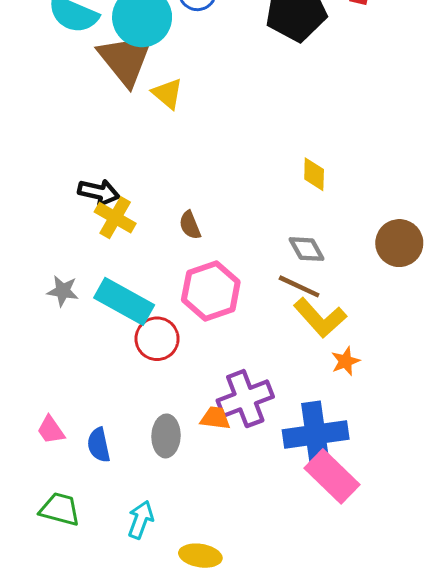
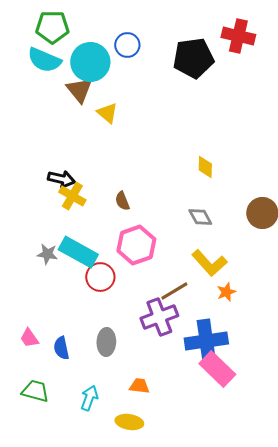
brown triangle: (126, 59) -> (79, 90), size x0.7
brown line: (299, 286) -> (174, 291), moved, turned -56
gray star: (63, 291) -> (47, 254), moved
orange trapezoid: (215, 418) -> (139, 386), moved

